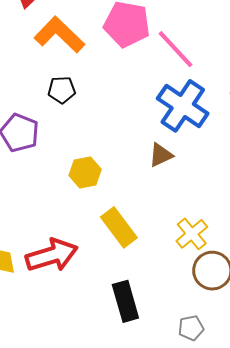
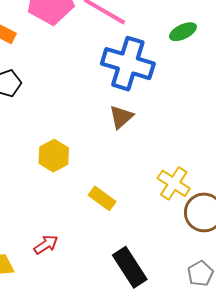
yellow rectangle: (119, 227) -> (102, 198), size x0.7
red arrow: (52, 255) -> (46, 245), size x0.5

